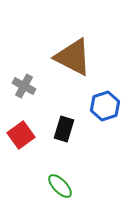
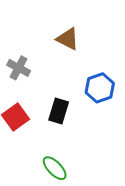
brown triangle: (73, 57) -> (68, 39), size x0.6

